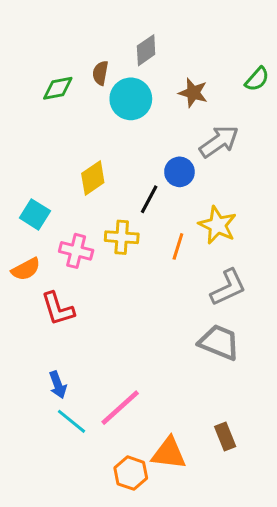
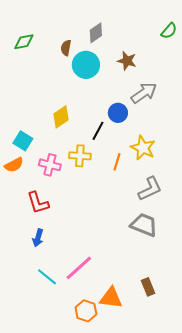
green semicircle: (257, 79) -> (169, 31), moved
green diamond: (58, 88) -> (24, 42), moved
orange semicircle: (26, 269) -> (14, 165), moved
blue arrow: (58, 385) -> (38, 238), moved, turned 36

